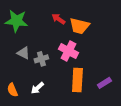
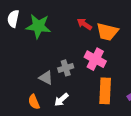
gray triangle: (23, 53) -> (46, 78), moved

